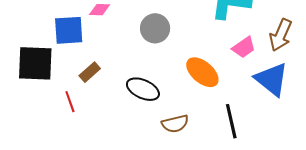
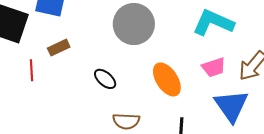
gray circle: (155, 28) -> (134, 24), size x1.4
black ellipse: (143, 89) -> (105, 79), size x0.7

